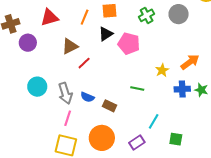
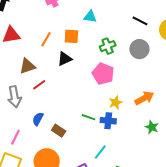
pink pentagon: (129, 44) -> (103, 74), moved
blue cross: (182, 89) -> (108, 121), moved
gray arrow: (65, 93) -> (14, 97), moved
blue semicircle: (87, 97) -> (38, 119), turned 88

